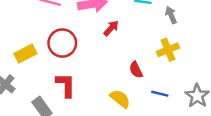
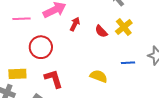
yellow rectangle: (25, 54) -> (17, 74), moved, turned 42
red semicircle: (136, 70) -> (101, 31), moved

